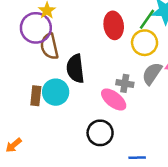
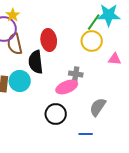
red ellipse: (114, 25) -> (49, 40), moved
gray semicircle: (152, 74) -> (98, 107), moved
pink ellipse: (114, 100) -> (67, 87), turned -60

